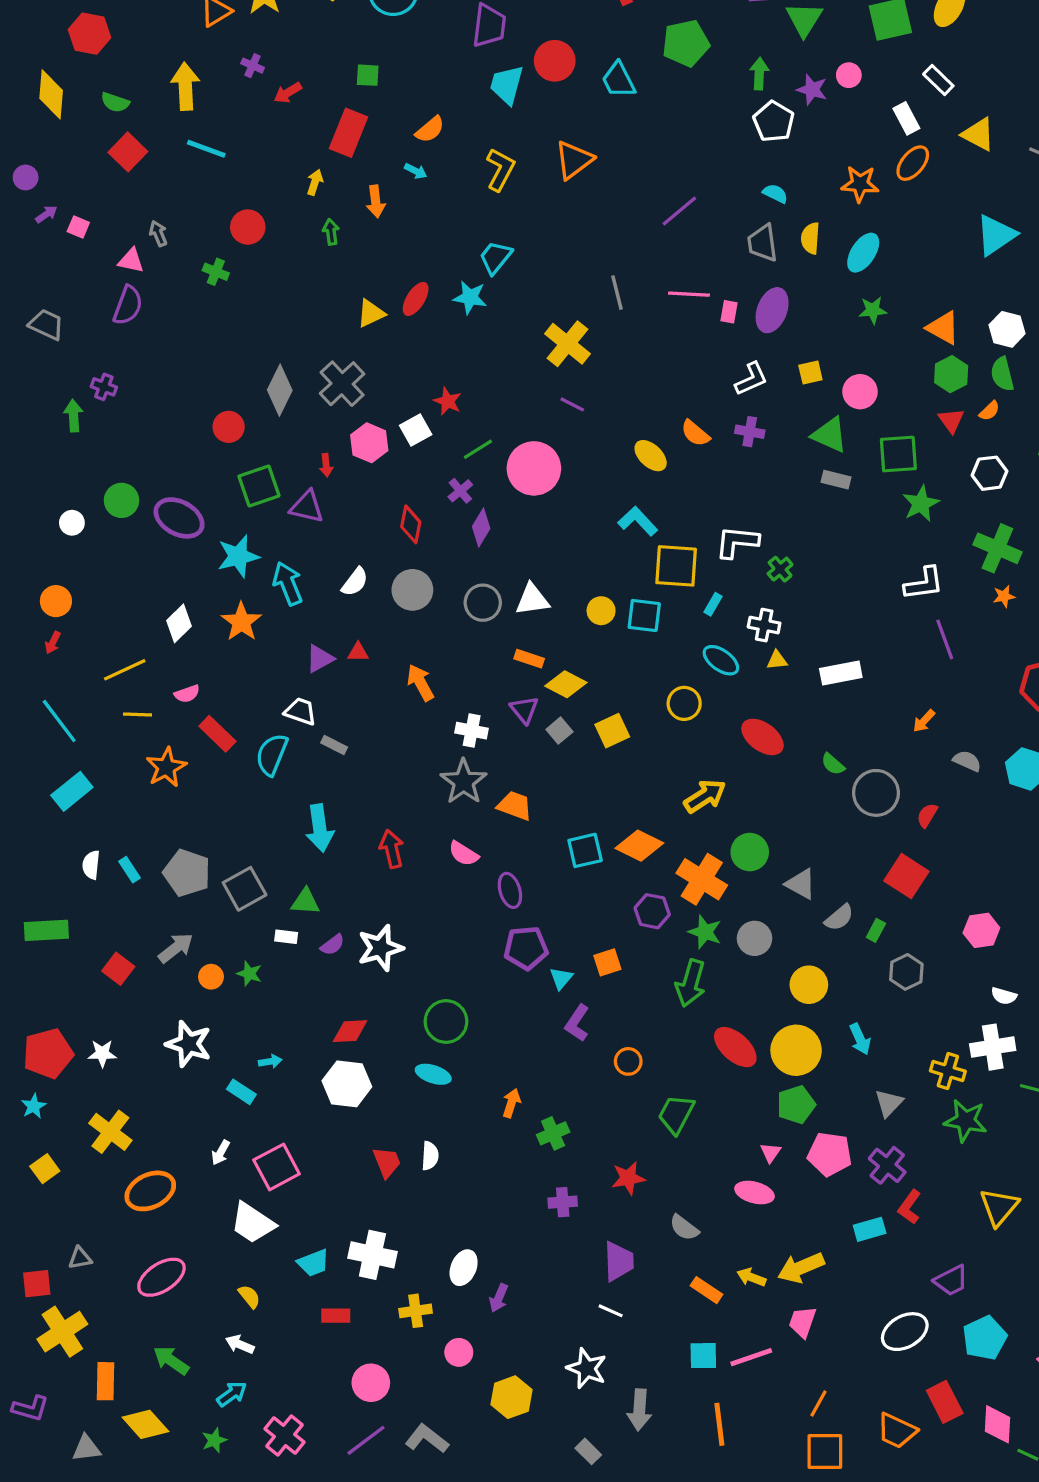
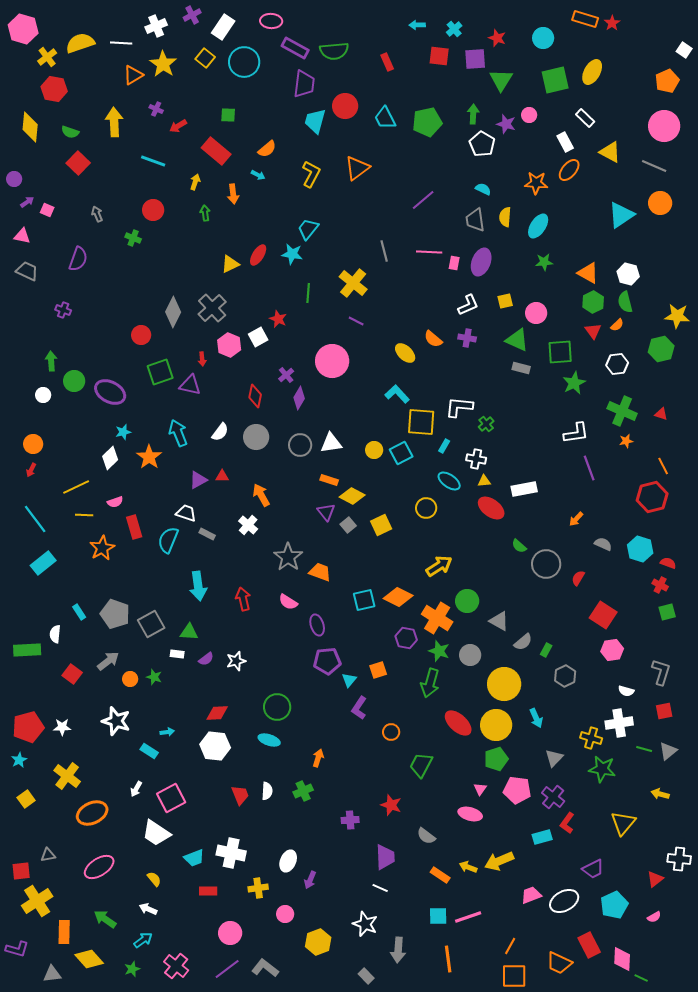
green pentagon: (686, 43) -> (427, 122), moved
red rectangle: (348, 133) -> (216, 151), turned -72
cyan line: (206, 149) -> (153, 161), moved
pink triangle: (131, 261) -> (22, 236), moved
green arrow: (74, 416) -> (51, 361), moved
green line: (478, 449) -> (308, 293), moved, turned -54
cyan star: (238, 556) -> (123, 432), moved, size x0.6
cyan square: (644, 615) -> (401, 453), turned -35
white cross: (472, 731) -> (248, 525), moved, turned 30
red rectangle: (217, 734) -> (134, 527), turned 30
red ellipse: (762, 737) -> (491, 508), moved
white semicircle: (91, 865) -> (55, 634), moved
red square: (906, 876) -> (603, 615), moved
white star: (380, 948) -> (236, 661), size x0.7
yellow circle: (809, 985) -> (504, 684), size x1.4
green cross: (553, 1133) -> (303, 791), moved
red star: (628, 1178) -> (391, 805), turned 30
pink trapezoid: (802, 1322) -> (531, 895), moved, turned 50

